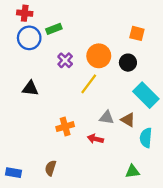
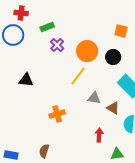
blue circle: (29, 38) -> (13, 35), moved
purple cross: (65, 60) -> (57, 45), moved
gray triangle: (107, 118) -> (94, 98), moved
red arrow: (95, 139) -> (99, 135), moved, turned 80

